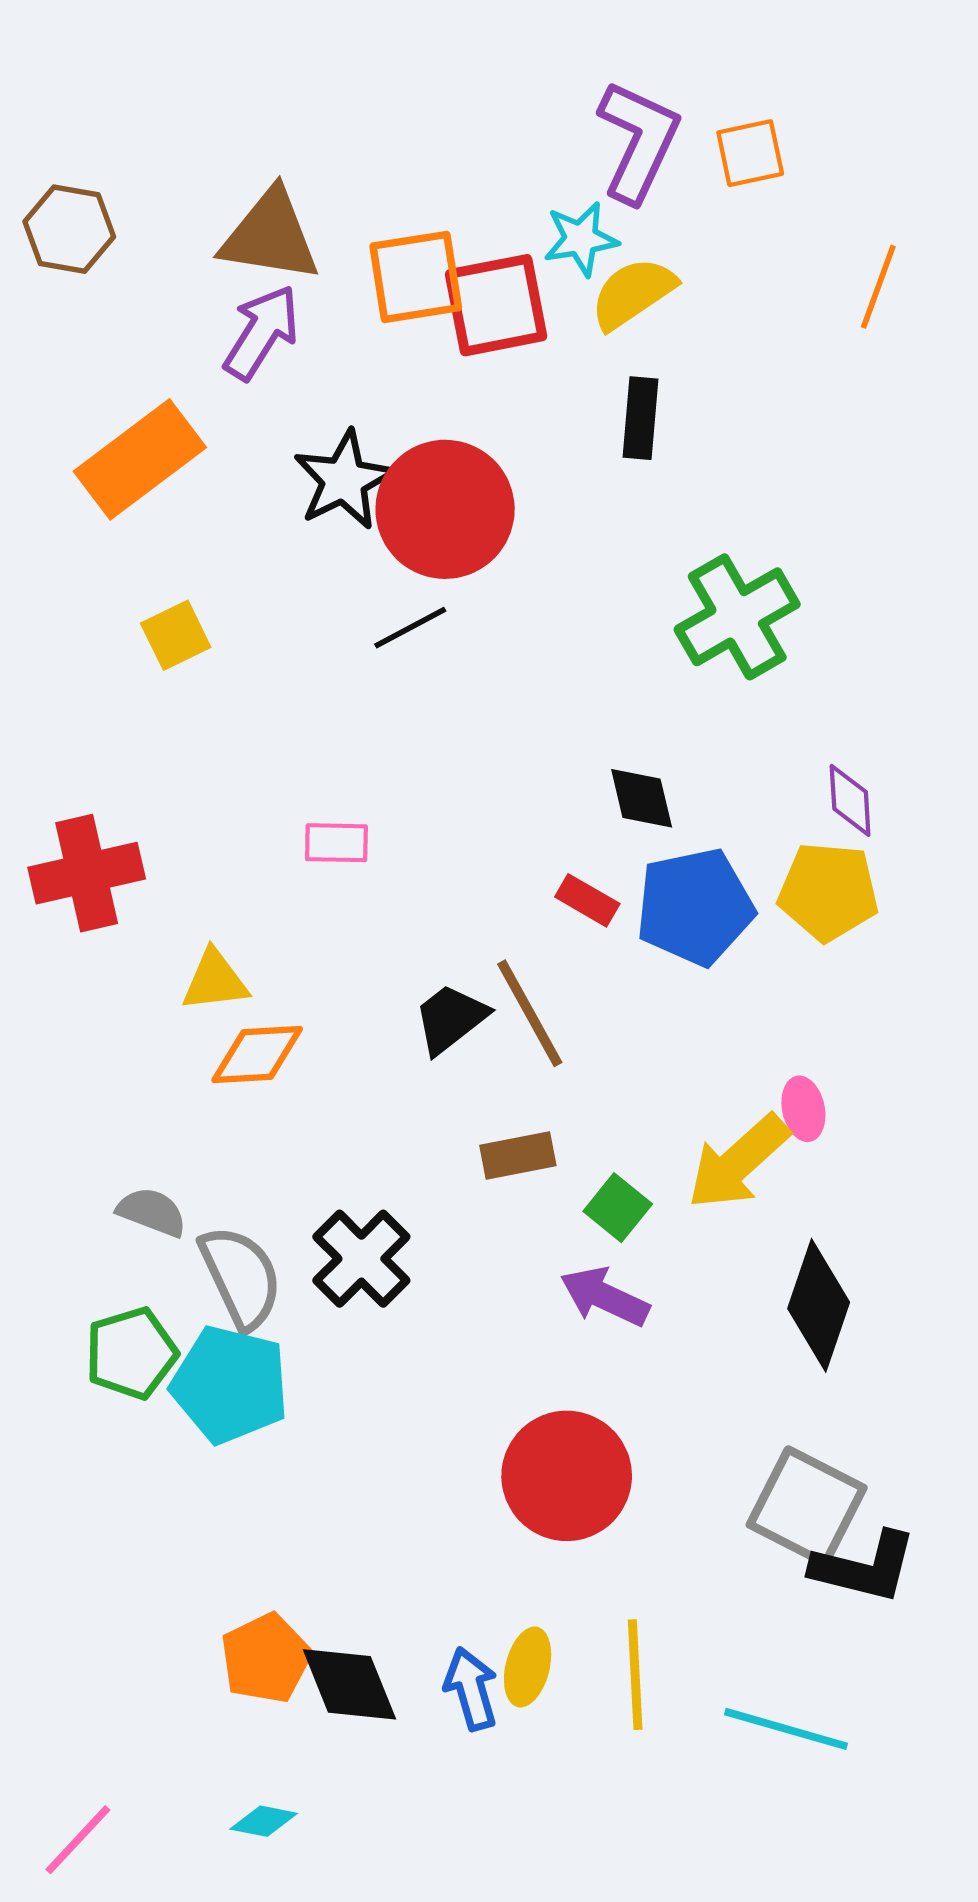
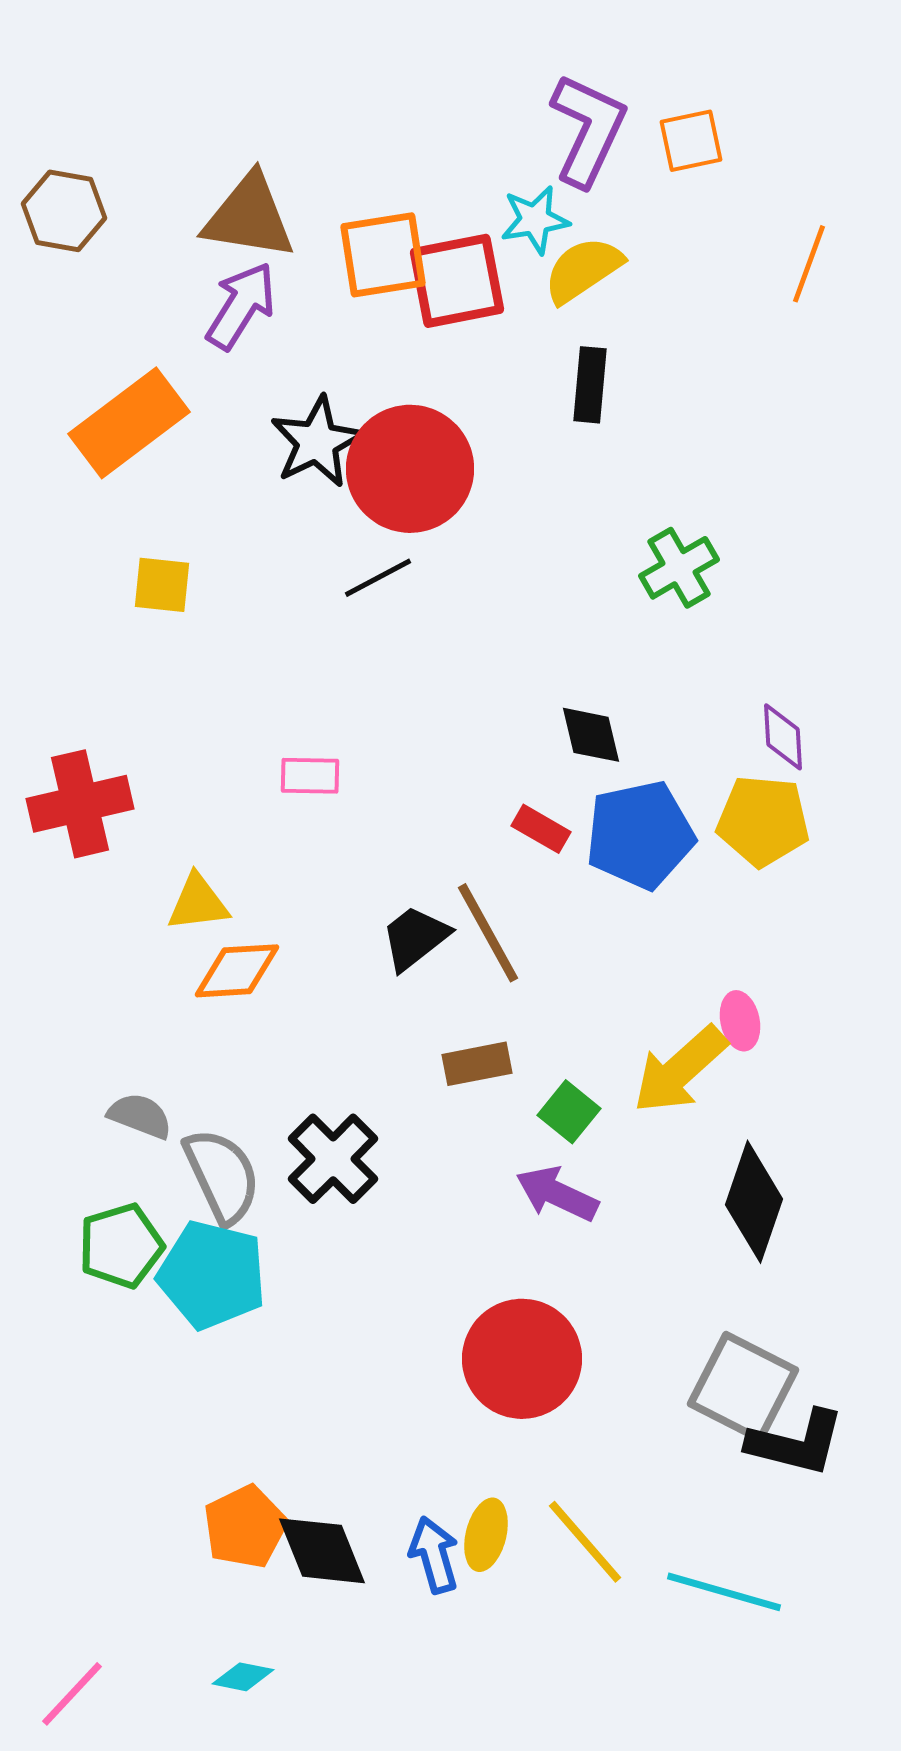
green cross: (737, 617) -> (679, 568), size x0.7
yellow square: (176, 635) -> (162, 585), turned 32
yellow line: (635, 1675) -> (585, 1542), turned -38

